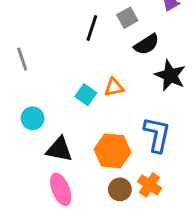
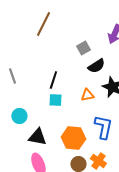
black line: (92, 28) -> (53, 80), moved
orange triangle: (114, 87) -> (87, 95), moved
cyan square: (86, 95) -> (55, 100), turned -32

